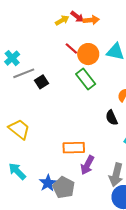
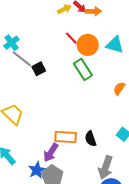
gray line: (24, 73) -> (22, 59), turned 55
black semicircle: (112, 118) -> (91, 139), moved
purple arrow: (87, 165) -> (51, 153), moved

